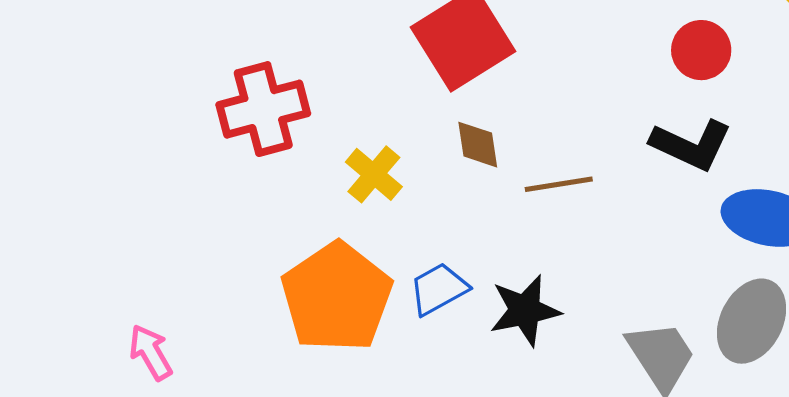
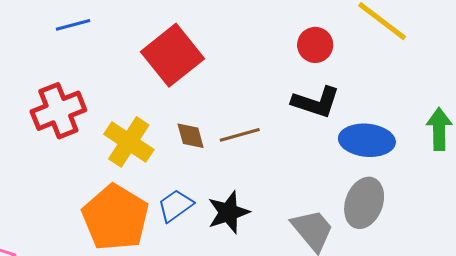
brown diamond: (478, 145) -> (191, 136), moved
yellow cross: (374, 174) -> (129, 142), size x1.4

